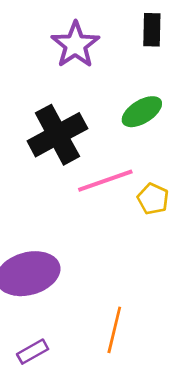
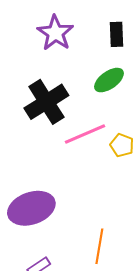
black rectangle: (152, 30) -> (117, 34), moved

